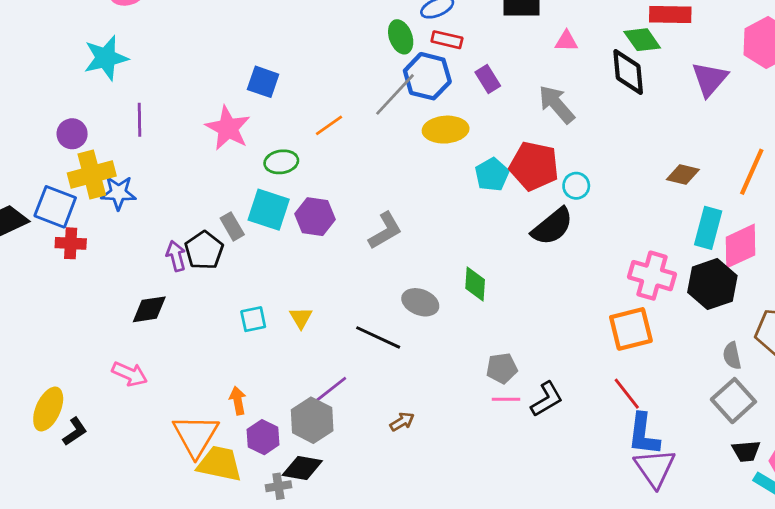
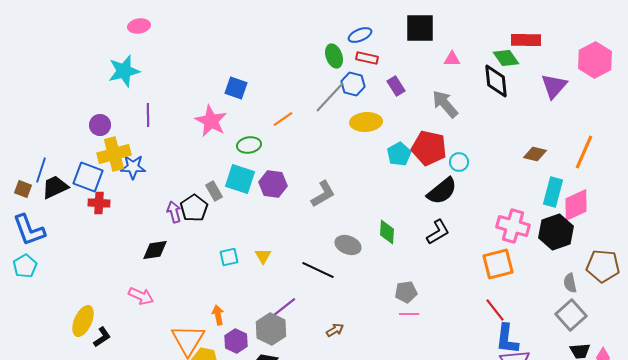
blue hexagon: (427, 76) -> (353, 84), size x0.7
black L-shape: (547, 399) -> (438, 232), moved

